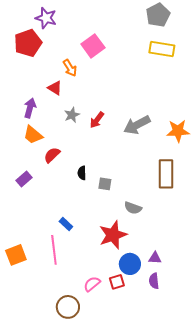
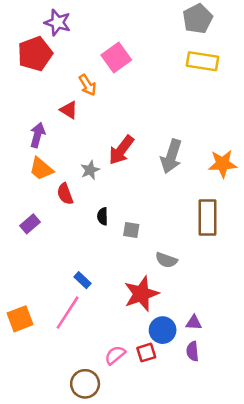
gray star: (72, 115) -> (90, 170), moved
red arrow: (97, 120) -> (121, 150), size x1.4
gray arrow: (137, 125) -> (171, 156), turned -44
red semicircle: (52, 155) -> (65, 194), turned -66
pink line: (54, 250) -> (68, 313), turned 40

